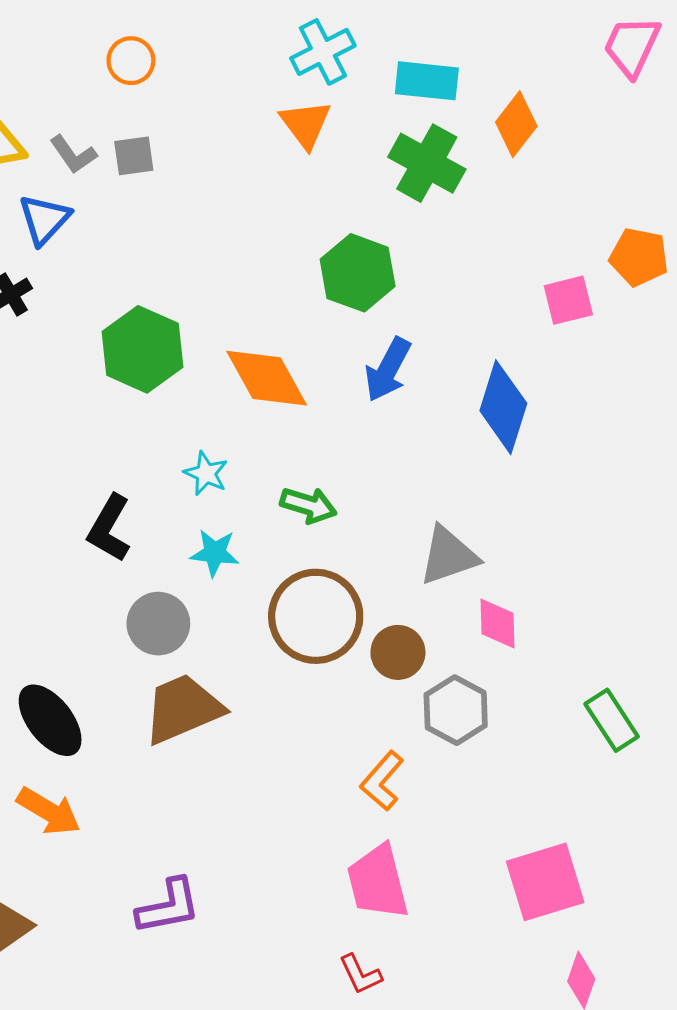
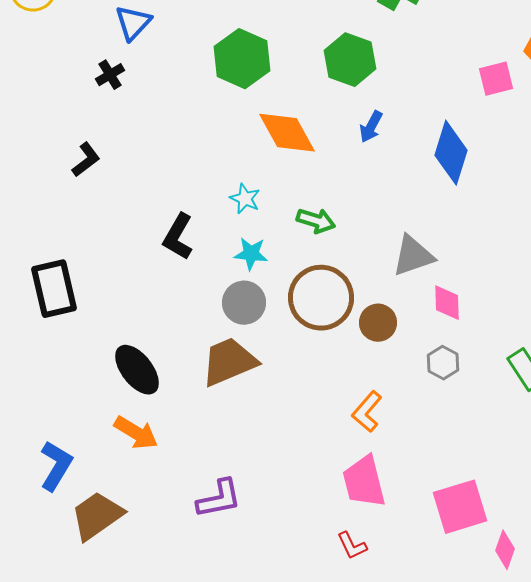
green hexagon: (142, 349) -> (242, 59), moved
blue arrow: (388, 370) -> (371, 127), size x0.7
gray circle: (158, 624) -> (244, 303), moved
gray hexagon: (456, 710) -> (443, 363), moved, size x0.7
pink square: (545, 882) -> (460, 507), moved

